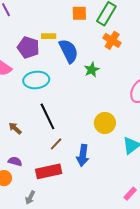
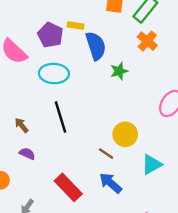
brown line: (56, 144) -> (106, 154), moved, turned 72
blue arrow: (83, 155) -> (110, 183), moved, turned 115
purple semicircle: (15, 161) -> (27, 154), moved
red rectangle: (49, 171) -> (68, 187), moved, turned 50

